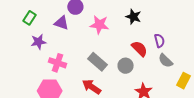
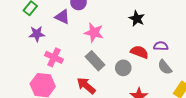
pink star: (99, 25) -> (94, 33), moved
purple semicircle: (159, 41) -> (161, 46), turned -80
red semicircle: (139, 49) -> (139, 52), turned -30

